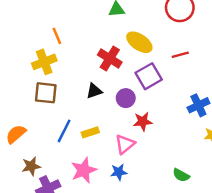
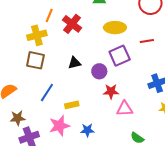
orange line: (57, 36) -> (49, 15), turned 40
yellow ellipse: (139, 42) -> (115, 28), turned -40
red cross: (110, 59) -> (72, 24), moved
yellow rectangle: (90, 132) -> (72, 105), moved
pink triangle: (125, 144) -> (125, 109), moved, turned 30

